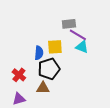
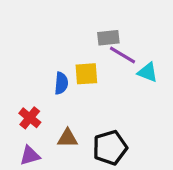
cyan triangle: (82, 47) -> (148, 72), moved
black pentagon: (49, 69) -> (110, 148), moved

